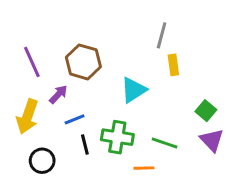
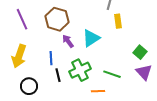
purple arrow: (58, 94) -> (68, 41), moved, turned -80
blue line: (75, 119) -> (51, 58), turned -72
green cross: (117, 137) -> (80, 70), turned -35

